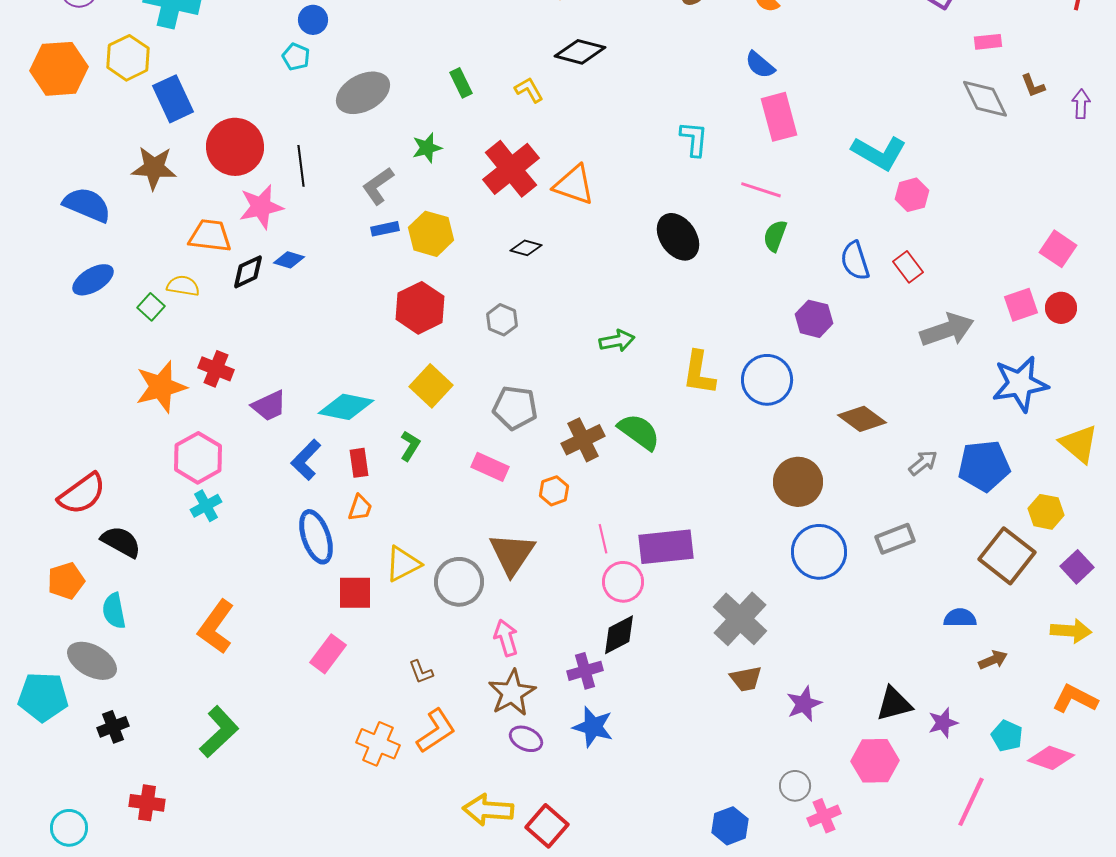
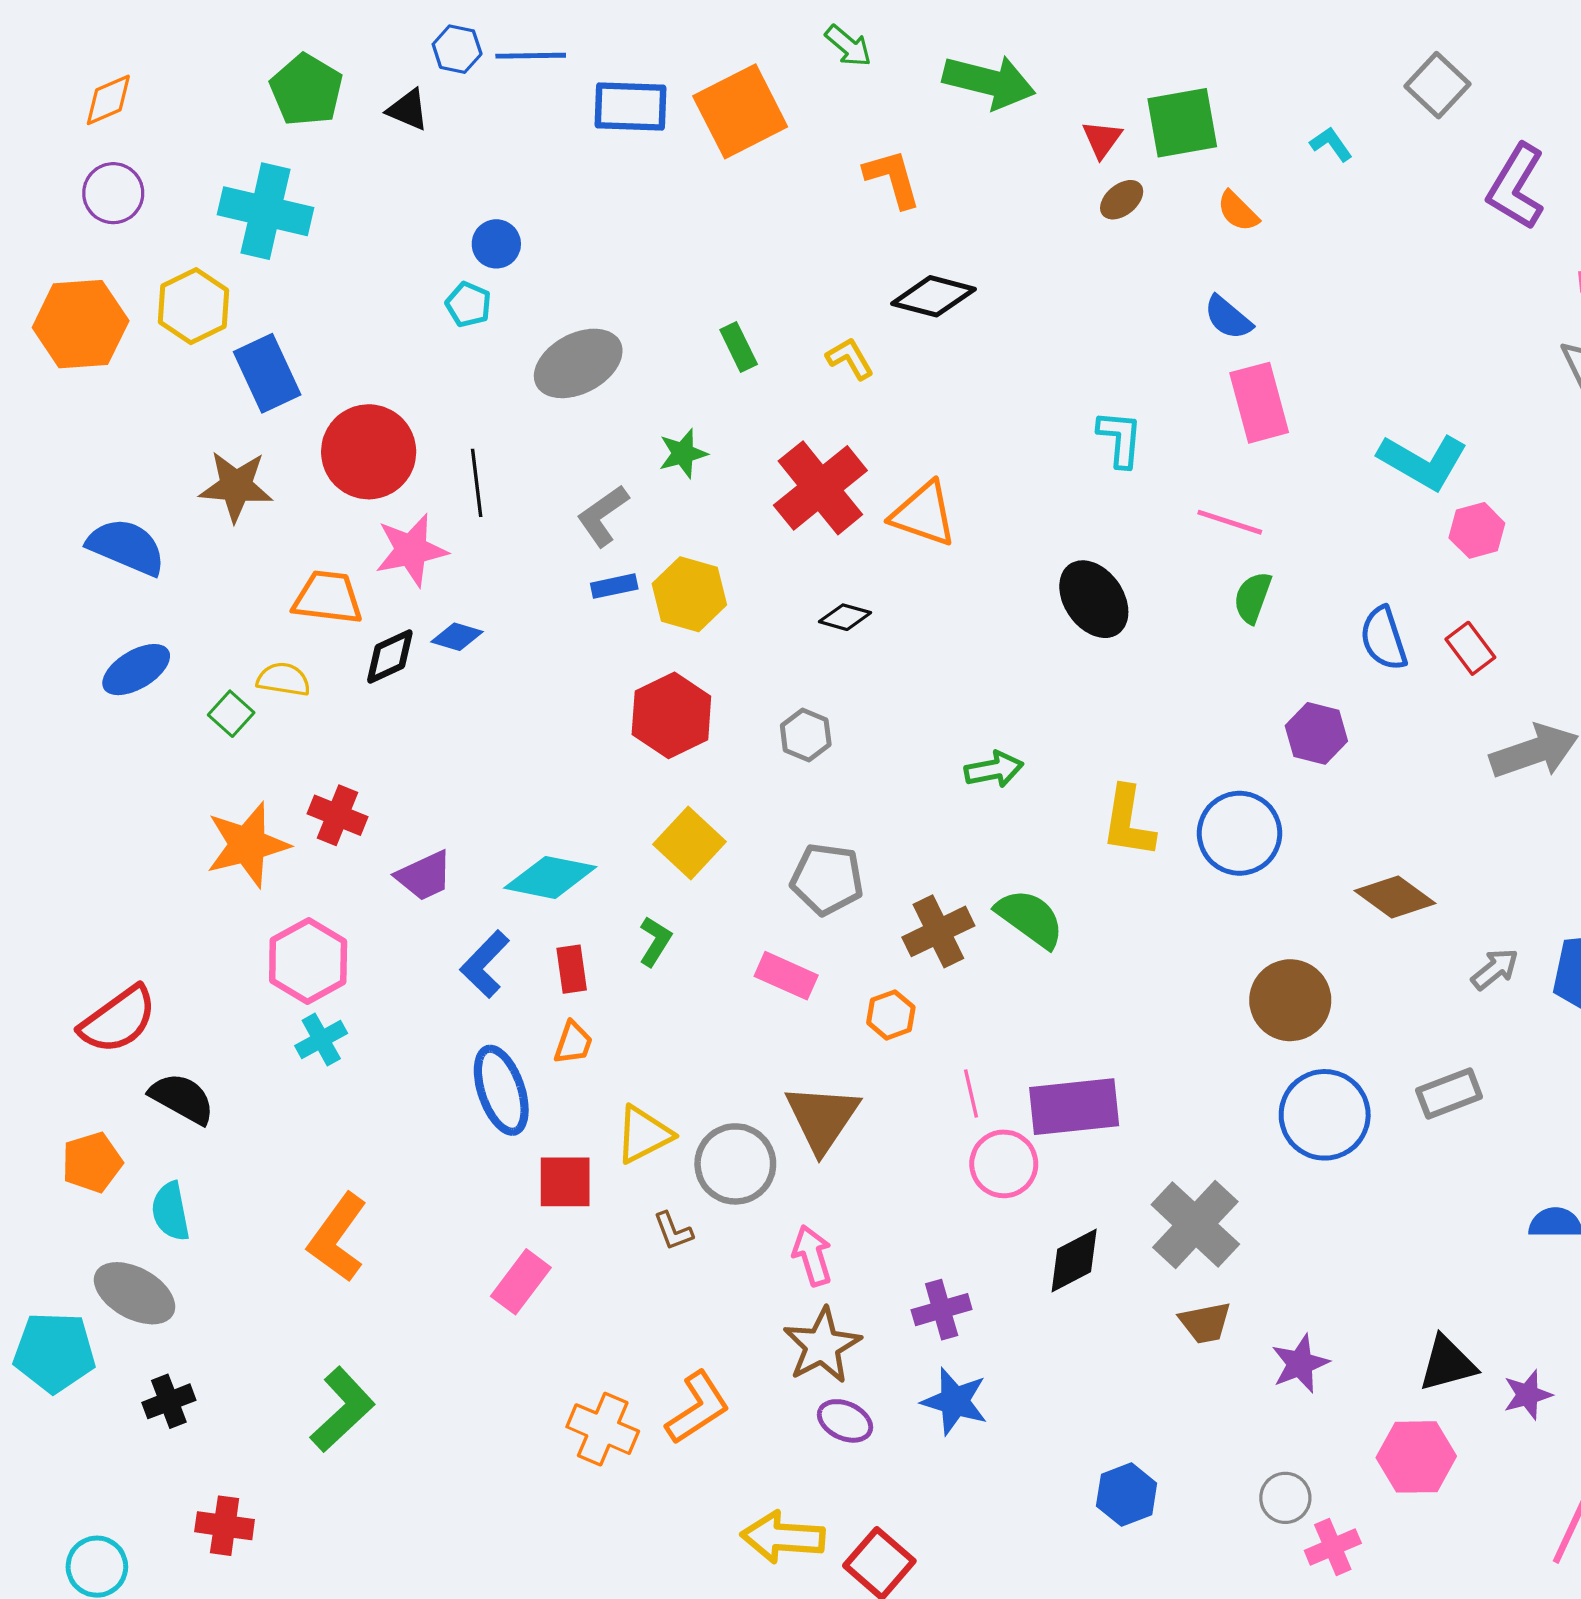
black diamond: (619, 635) -> (1074, 1260), moved
brown L-shape: (421, 672) -> (673, 1231), moved
blue hexagon: (730, 826) -> (1127, 1495), moved

